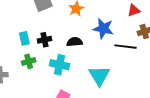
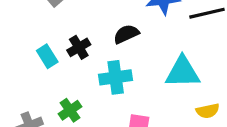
green cross: (29, 61) -> (70, 110), moved
cyan triangle: (99, 76) -> (183, 72), turned -40

